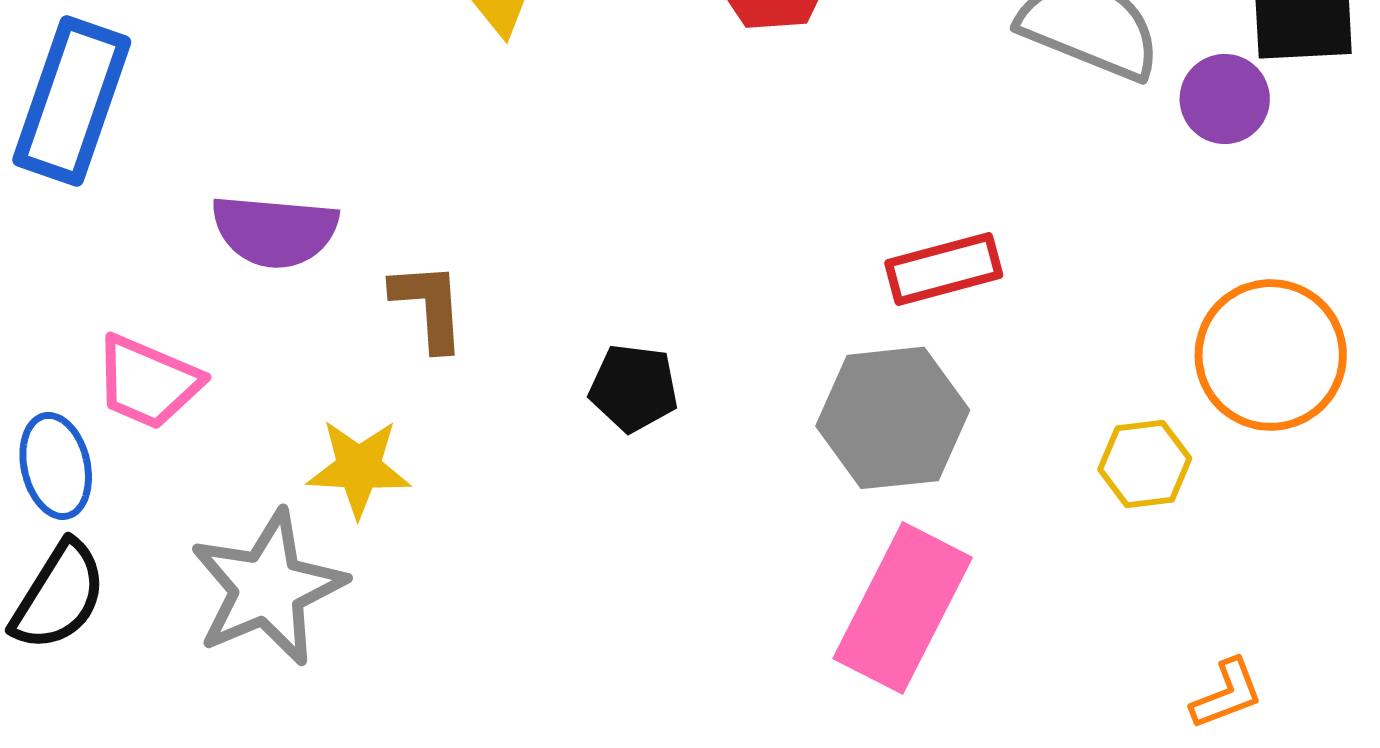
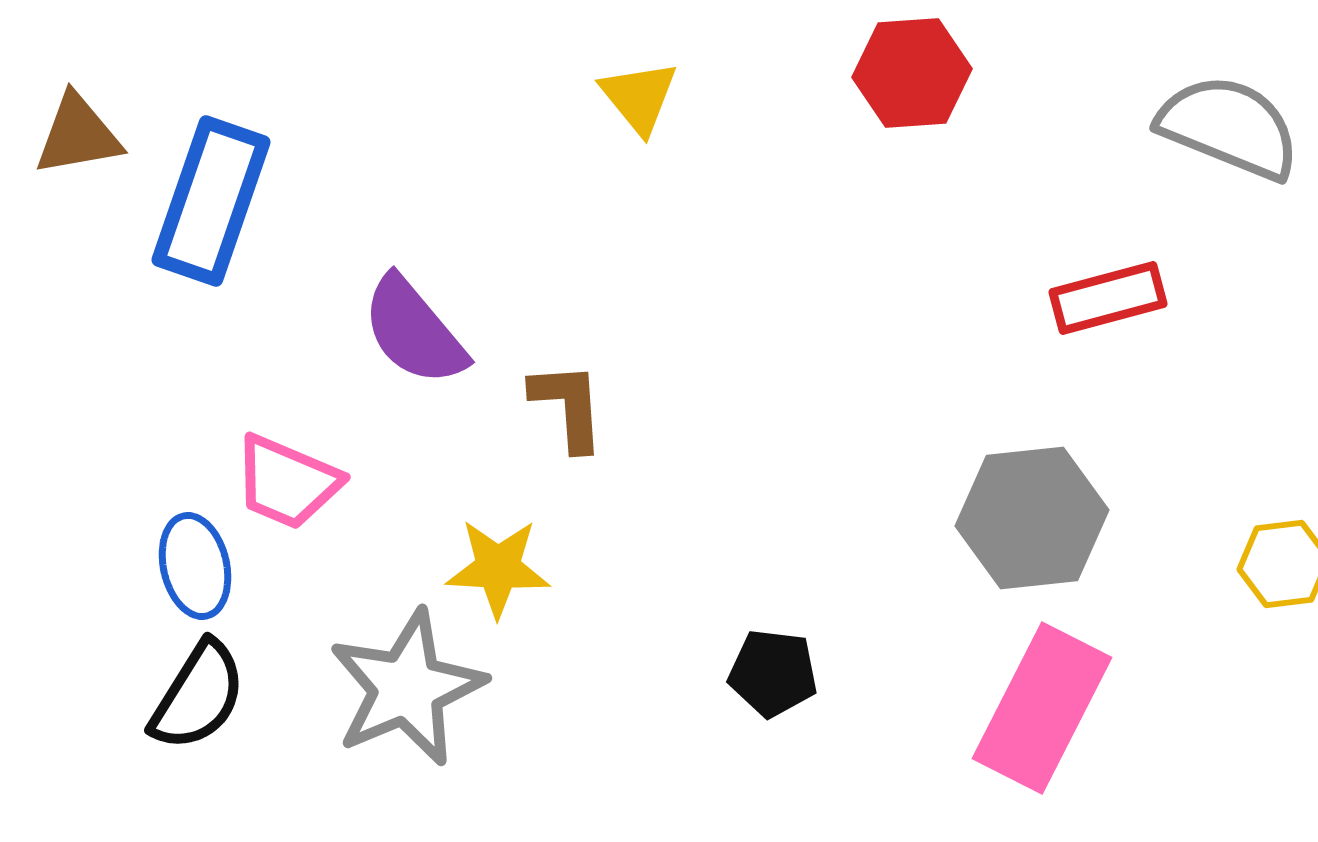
purple semicircle: (275, 231) -> (414, 331), turned 45
red rectangle: (944, 269) -> (1108, 298), moved
black pentagon: (634, 388) -> (773, 673), moved

